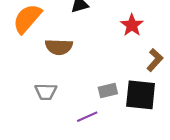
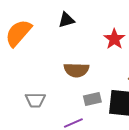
brown semicircle: (59, 47) -> (76, 70), moved

